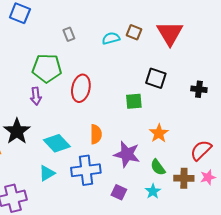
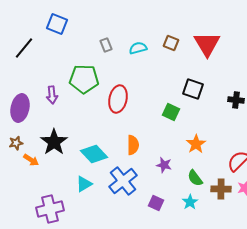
cyan semicircle: (111, 38) -> (138, 48), moved
purple arrow: (36, 96) -> (52, 95), moved
green square: (134, 101) -> (171, 112), turned 30
purple star: (127, 154) -> (164, 165), size x0.6
blue cross: (86, 170) -> (123, 181), turned -32

